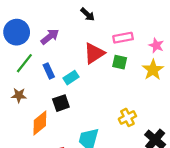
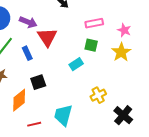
purple arrow: (50, 37) -> (28, 22), turned 60
red triangle: (94, 53) -> (47, 37), moved, turned -30
cyan rectangle: (71, 78) -> (76, 64), moved

